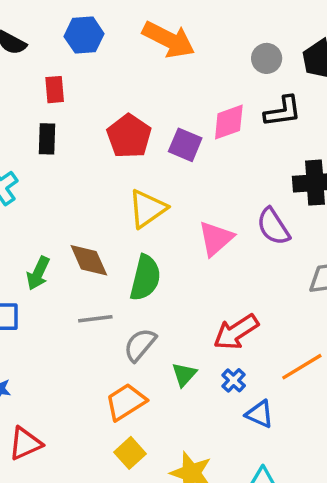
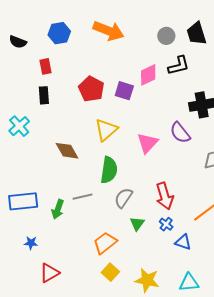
brown diamond: (89, 260) -> (67, 151), moved
green arrow: (38, 273) -> (58, 209), moved
red arrow: (236, 332) -> (165, 196), turned -68
gray semicircle: (140, 345) -> (123, 198), moved

